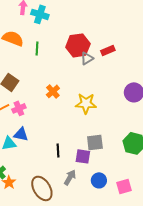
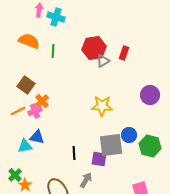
red rectangle: (108, 50) -> (124, 53), turned -48
orange cross: (53, 91) -> (42, 101), moved
gray square: (95, 142) -> (111, 145), size x1.4
blue circle: (99, 180) -> (129, 135), moved

